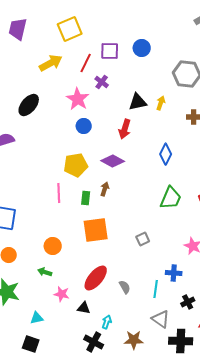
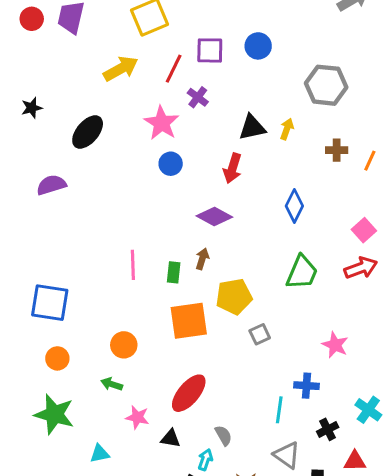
yellow pentagon: (76, 165) -> (234, 297), moved
gray semicircle: (125, 287) -> (223, 435), moved

